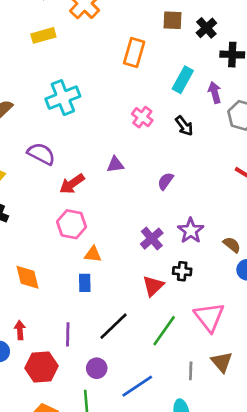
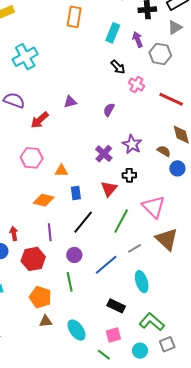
pink cross: (142, 117) -> (137, 84), moved
pink hexagon: (72, 224) -> (32, 158), moved
orange diamond: (27, 277) -> (44, 200), moved, turned -55
blue rectangle: (85, 283) -> (76, 193), moved
brown triangle: (222, 362) -> (167, 239), size x1.4
gray line: (191, 371) -> (134, 248), moved, turned 64

